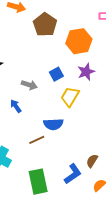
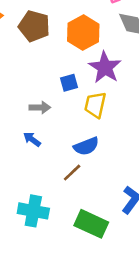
purple star: (86, 72) -> (105, 67), size x1.4
blue square: (56, 74) -> (69, 83), turned 32
green rectangle: (38, 182) -> (91, 224), turned -35

